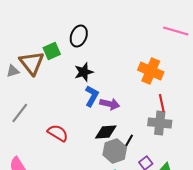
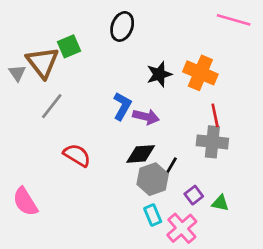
black ellipse: (79, 36) -> (122, 26), moved
gray triangle: (13, 71) -> (17, 73), turned -48
black star: (84, 72) -> (159, 74), moved
gray line: (20, 113) -> (52, 106), moved

